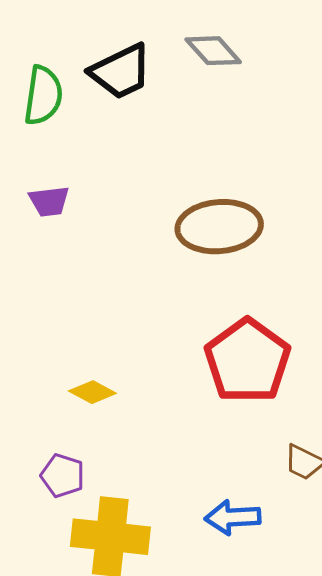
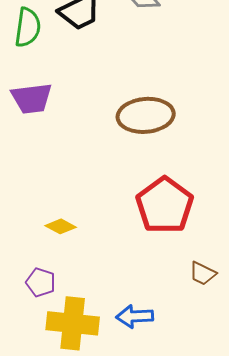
purple trapezoid: (49, 201) -> (32, 98), size x1.5
blue arrow: (233, 517) -> (135, 316), moved

